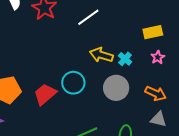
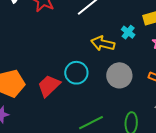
cyan cross: (125, 59) -> (128, 32), moved

